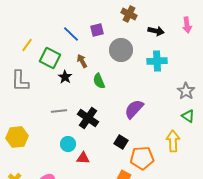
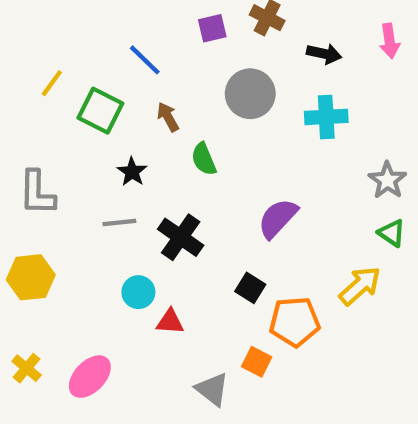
purple square: (97, 30) -> (212, 28), moved
black star: (65, 77) -> (132, 172), moved
gray L-shape: (20, 81) -> (37, 193), moved
yellow arrow: (173, 141) -> (360, 286), turned 50

